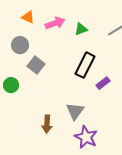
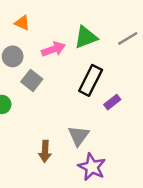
pink arrow: (55, 23) -> (53, 49), moved
green triangle: (81, 29) -> (86, 37), size x1.5

